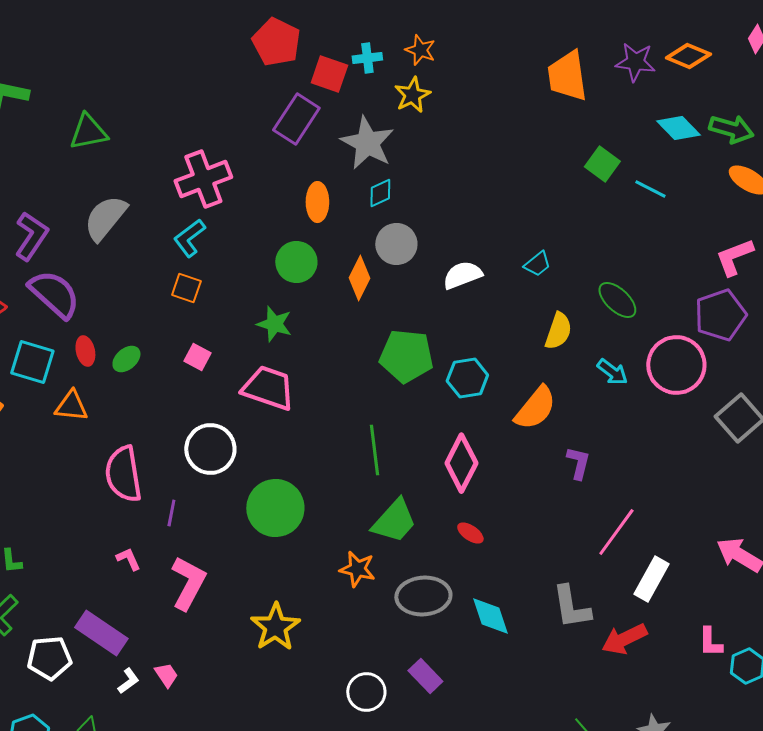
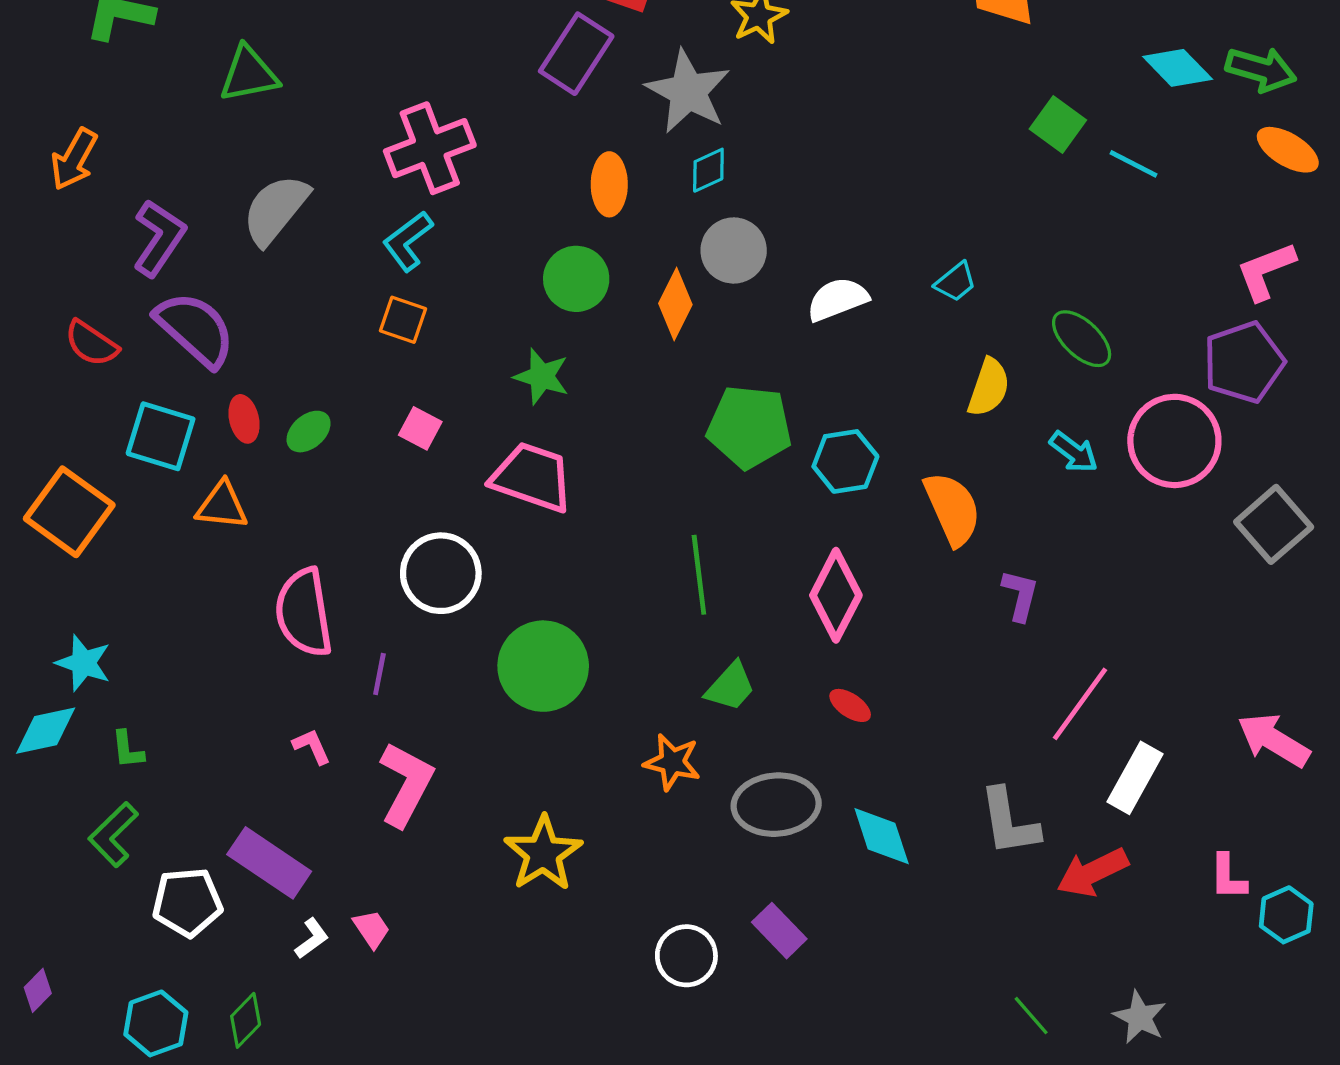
orange semicircle: (535, 408) -> (952, 509), turned -63
green trapezoid: (394, 521) -> (730, 687), size x0.7

